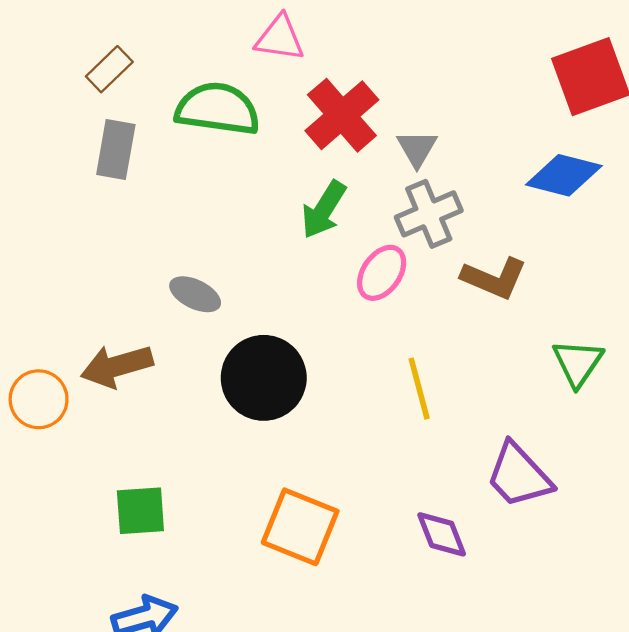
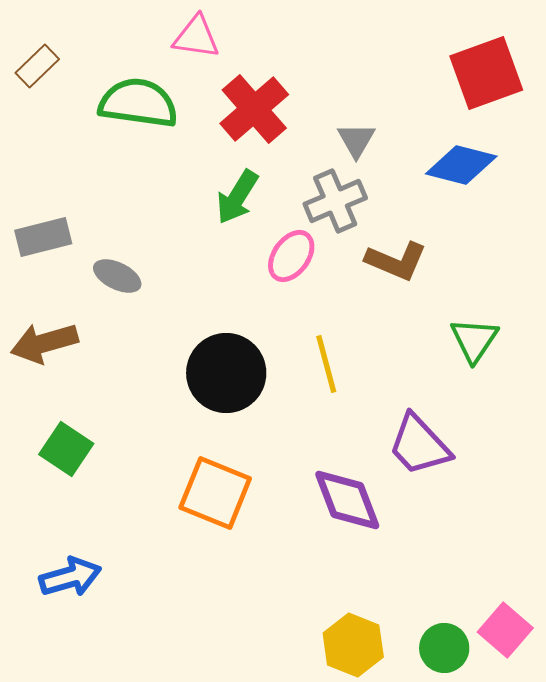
gray triangle: (417, 148) -> (356, 140), moved
gray rectangle: (116, 150) -> (43, 237), moved, turned 66
black circle: (264, 378) -> (226, 373), moved
green square: (140, 511) -> (66, 449), moved, turned 38
purple diamond: (442, 534) -> (347, 500), size x1.4

